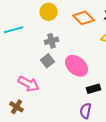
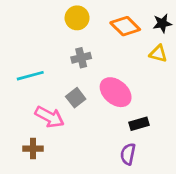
cyan line: (14, 30) -> (30, 76), moved
gray square: (48, 61) -> (76, 98), moved
brown cross: (16, 107) -> (33, 149), turned -32

